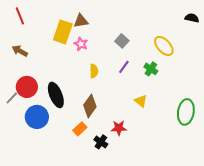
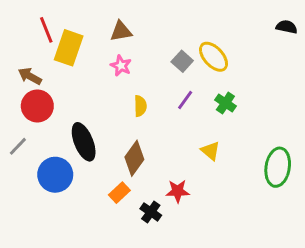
red line: (20, 16) -> (46, 30), moved
yellow rectangle: (63, 32) -> (69, 48), moved
yellow ellipse: (164, 46) -> (213, 57), moved
red circle: (27, 87) -> (37, 106), moved

